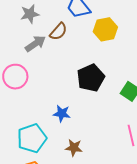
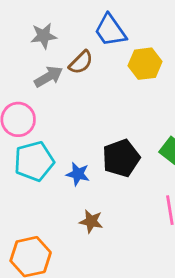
black pentagon: (91, 78) -> (121, 158), moved
cyan pentagon: (32, 138) -> (34, 161), moved

